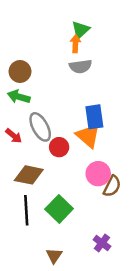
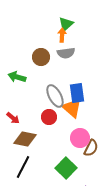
brown circle: (20, 71) -> (41, 57), moved
gray ellipse: (40, 127) -> (55, 96), moved
red arrow: (14, 136) -> (13, 118), moved
green square: (59, 209) -> (66, 168), moved
black line: (26, 210) -> (23, 167), turned 30

